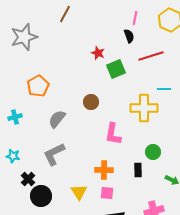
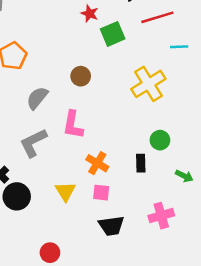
cyan line: (164, 89) -> (179, 47), moved
yellow cross: (144, 108) -> (148, 84), turned -32
pink L-shape: (113, 134) -> (73, 125), moved
orange cross: (104, 170) -> (97, 163), turned 30

